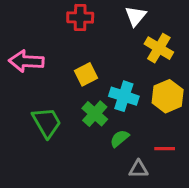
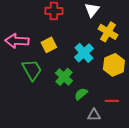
yellow square: (86, 74) -> (49, 45), moved
cyan cross: (124, 96) -> (84, 53), moved, turned 30
green trapezoid: (47, 122) -> (32, 70), moved

